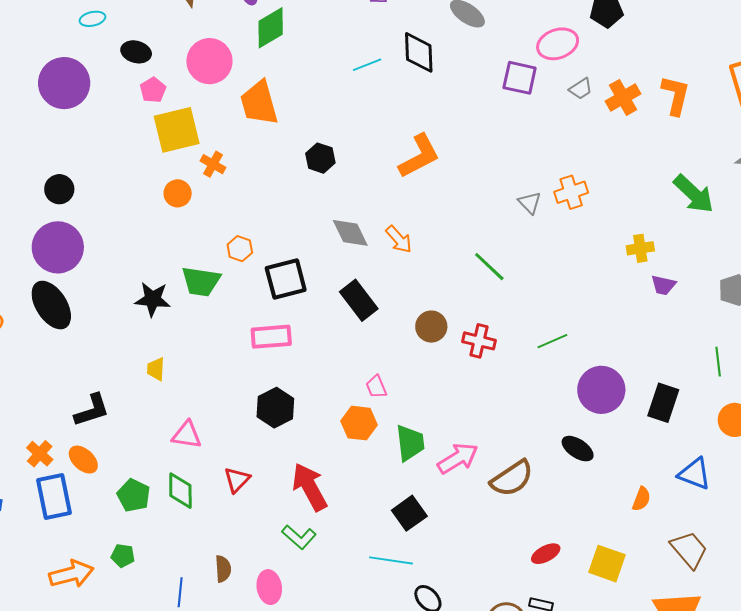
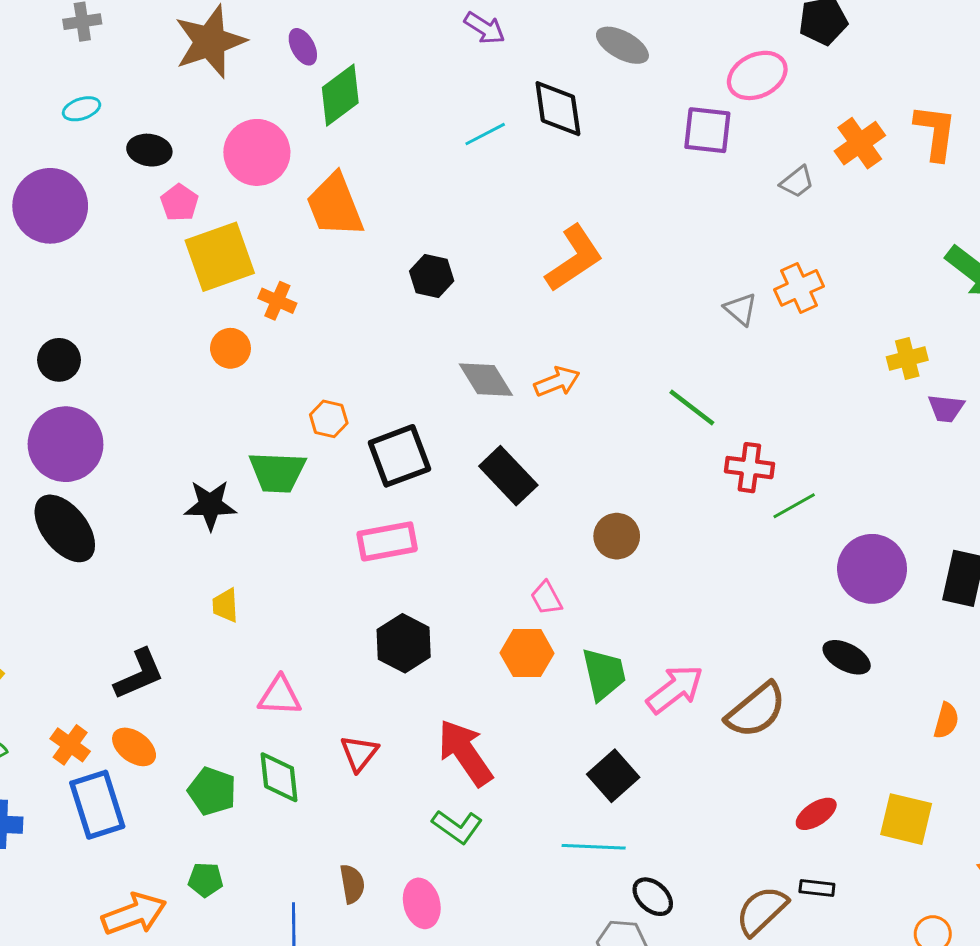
gray trapezoid: (581, 89) -> (797, 182), moved
orange arrow: (399, 239) -> (557, 382), turned -64
brown circle: (431, 327) -> (617, 536), moved
red cross: (479, 341) -> (749, 468), moved

